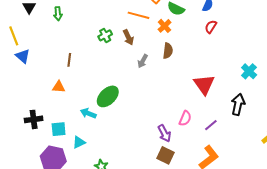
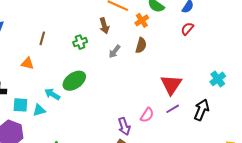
green cross: (105, 35) -> (80, 42), moved
purple line: (211, 125) -> (173, 109), moved
cyan triangle: (79, 142) -> (39, 110), moved

